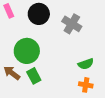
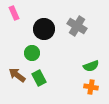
black circle: (39, 14) -> (44, 29), moved
green circle: (27, 51) -> (32, 53), size x0.6

